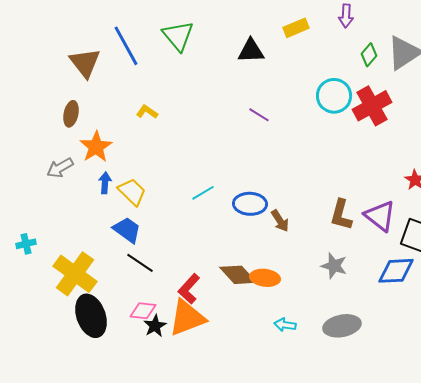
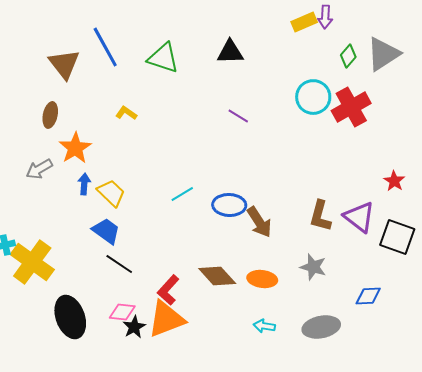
yellow rectangle: (296, 28) -> (304, 22), moved
green triangle: (178, 36) -> (163, 58), moved, turned -32
brown arrow: (280, 221) -> (259, 222), size x1.4
blue diamond: (396, 271) -> (368, 296), moved, size x0.7
yellow cross: (75, 274) -> (32, 262), moved
orange ellipse: (265, 278) -> (262, 279), moved

